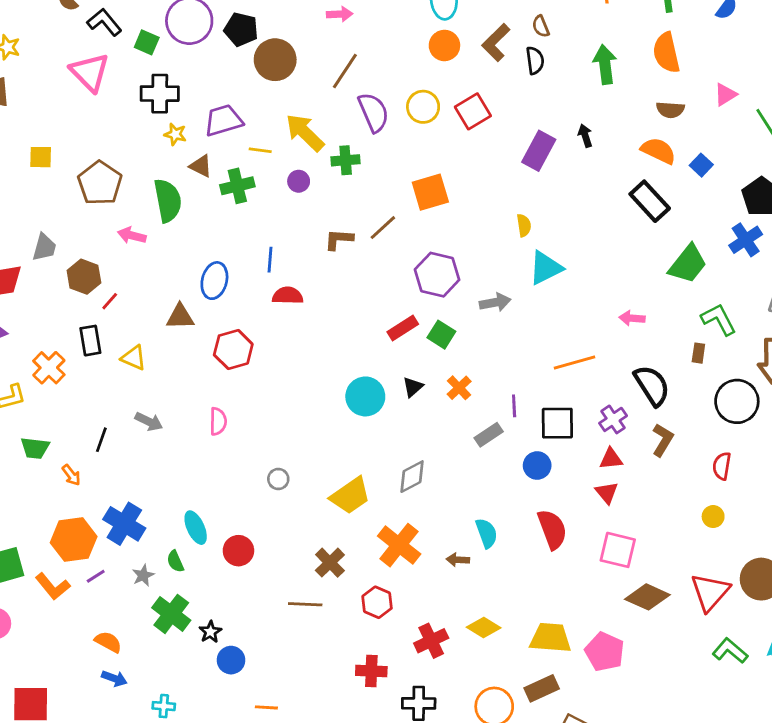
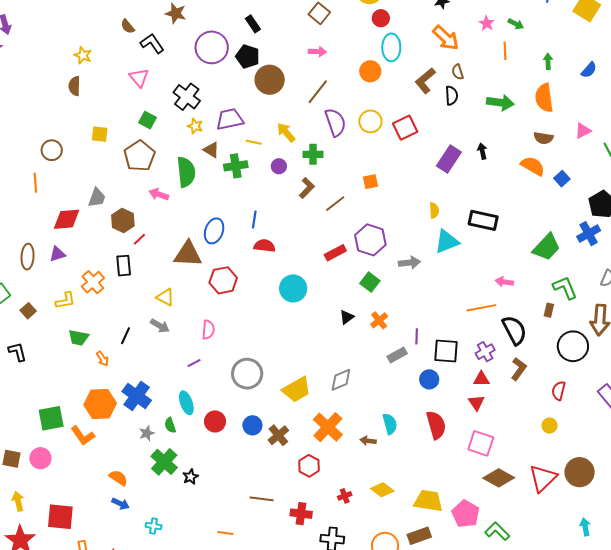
green square: (147, 42) -> (148, 120), moved
orange circle: (444, 45) -> (370, 71), moved
green arrow: (605, 64) -> (500, 102), turned 100
pink triangle: (90, 72) -> (139, 78), size x0.7
black cross: (160, 94) -> (187, 97), turned 32
yellow arrow: (305, 133) -> (286, 133), size x0.7
orange square: (430, 192) -> (370, 182), size x0.6
black rectangle: (650, 201) -> (483, 220), moved, turned -40
brown L-shape: (339, 239) -> (307, 188), moved, turned 125
brown triangle: (180, 317) -> (188, 254), size x1.4
red rectangle: (403, 328) -> (335, 253), moved
yellow triangle: (134, 358) -> (165, 297), moved
orange line: (575, 363) -> (481, 308), moved
cyan circle: (365, 396) -> (293, 288), moved
gray circle: (278, 479) -> (247, 374), size x2.0
purple line: (96, 576) -> (194, 363), moved
brown line: (305, 604) -> (262, 499), moved
red cross: (431, 641) -> (345, 496), size x0.6
green L-shape: (730, 651) -> (497, 531), moved
blue circle: (231, 660) -> (252, 425), moved

